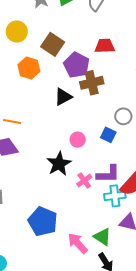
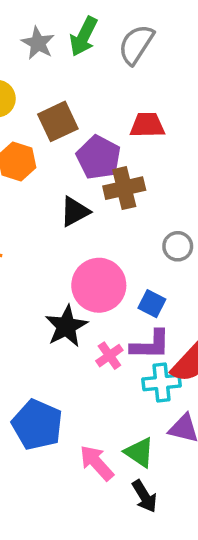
brown square: (53, 44) -> (58, 121), turned 30
blue square: (108, 135) -> (152, 304), moved
pink circle: (78, 140) -> (99, 285), size x2.0

